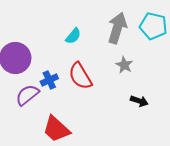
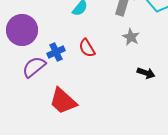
red semicircle: (80, 76) -> (87, 48), size x0.7

